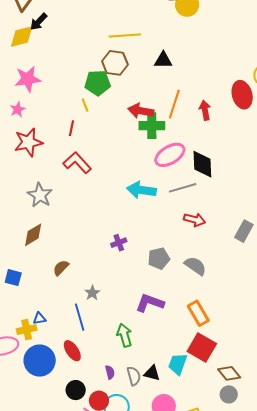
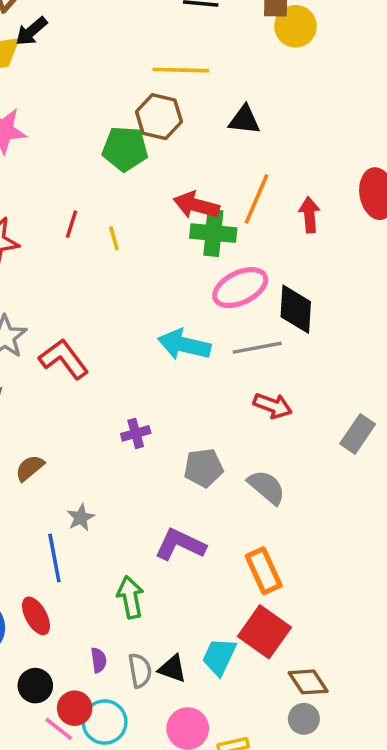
yellow line: (85, 105) -> (114, 238), moved
red L-shape: (77, 163) -> (64, 359), moved

